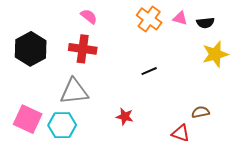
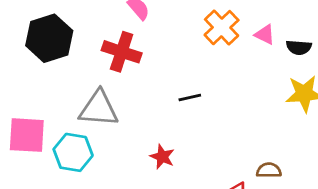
black line: (149, 71) -> (190, 98), moved
pink square: (28, 119) -> (27, 135), turned -32

